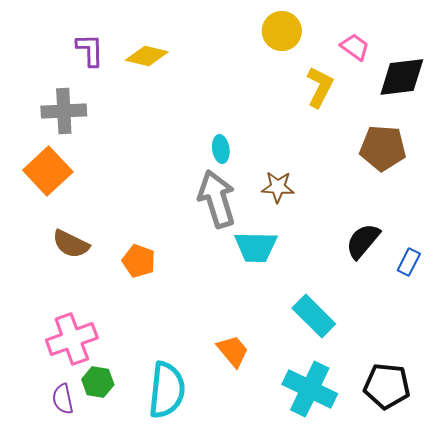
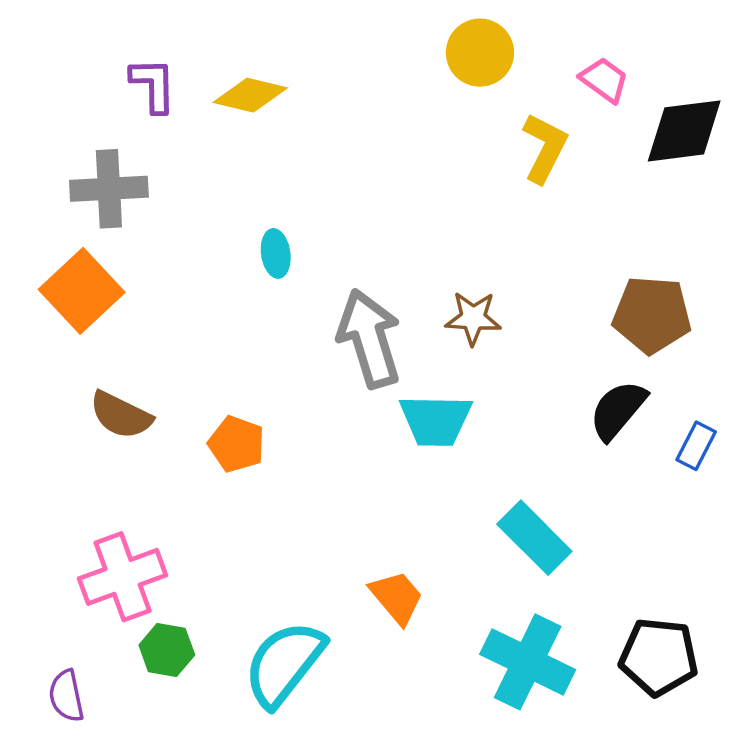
brown pentagon: (383, 148) -> (652, 315), moved
cyan ellipse: (221, 149) -> (276, 253), moved
cyan semicircle: (167, 390) -> (284, 664), turned -148
purple semicircle: (63, 399) -> (66, 696), moved

